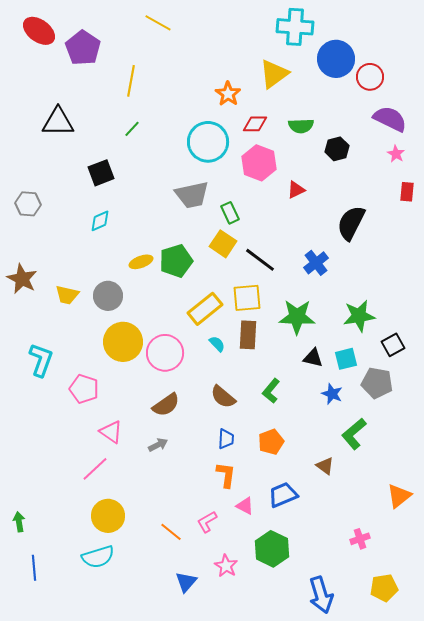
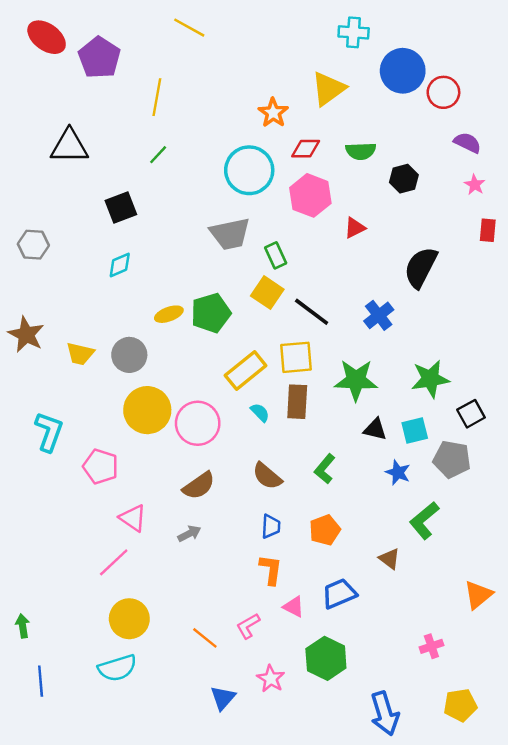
cyan cross: (295, 27) -> (354, 32), size x0.7
purple semicircle: (390, 119) -> (467, 143), size x0.7

